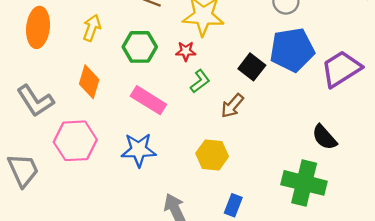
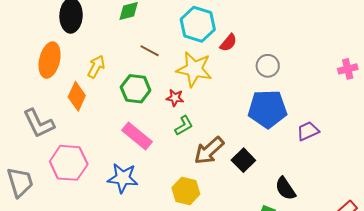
black square: (252, 67) -> (243, 160), moved
purple trapezoid: (341, 69) -> (308, 131), size x0.6
orange diamond: (89, 82) -> (77, 96), moved
brown arrow: (232, 106) -> (209, 151), size x1.4

